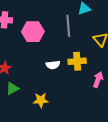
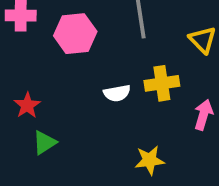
yellow star: (41, 100) -> (150, 160), moved

